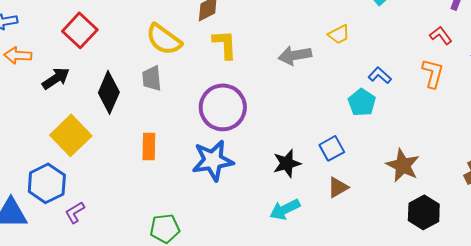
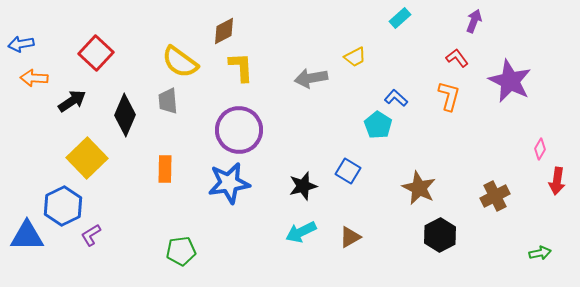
blue square: (332, 148) -> (348, 171), turned -30
brown triangle: (338, 187) -> (350, 237), moved

